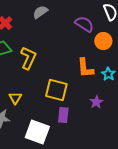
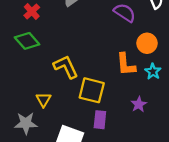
orange circle: (103, 41) -> (147, 43), moved
yellow L-shape: (28, 58) -> (66, 67), moved, turned -50

